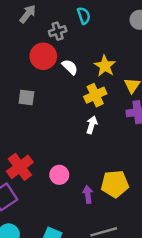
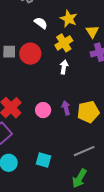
red circle: (43, 56) -> (30, 54), moved
purple arrow: (88, 194) -> (66, 108), moved

